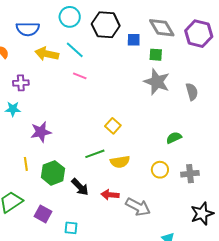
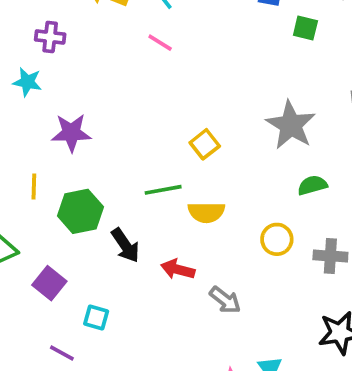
gray star: (157, 82) -> (291, 125), moved
gray arrow: (138, 207) -> (225, 300), size x0.7

